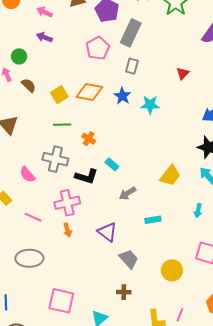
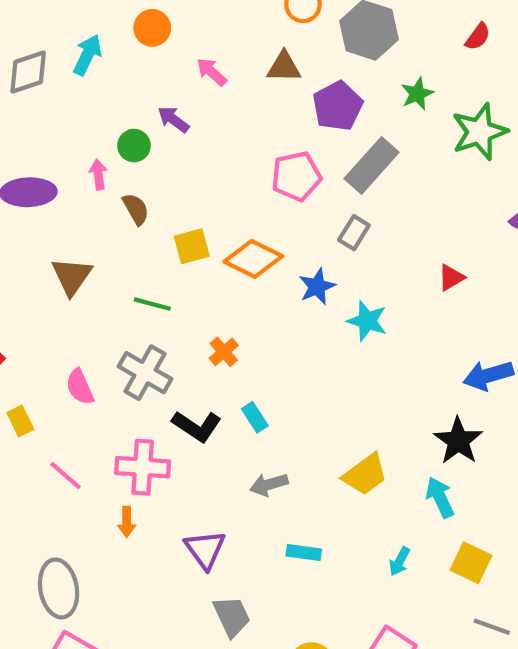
purple arrow: (44, 37) -> (173, 119), moved
green line: (62, 125) -> (152, 304), moved
gray ellipse: (29, 258) -> (59, 588), moved, turned 64

